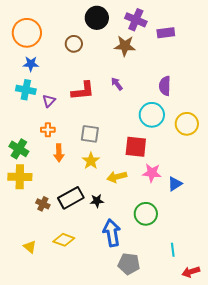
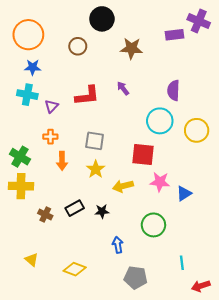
purple cross: (136, 20) -> (199, 21), moved
black rectangle: (71, 198) -> (75, 208), size x0.7
blue arrow: (112, 233) -> (118, 245), size x0.6
yellow diamond: (64, 240) -> (75, 269), moved

